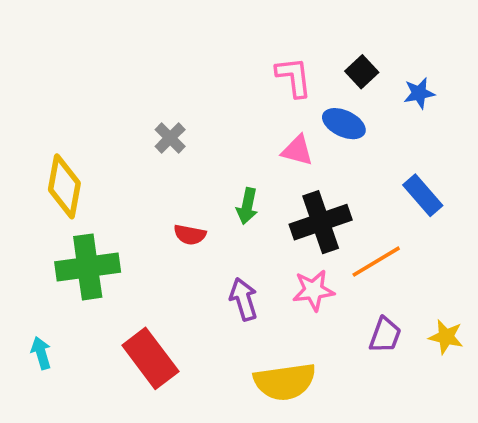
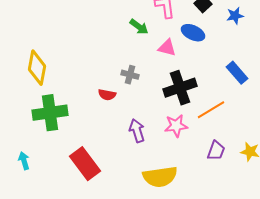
gray cross: (170, 138) -> (130, 75), moved, turned -30
green arrow: (247, 206) -> (139, 27), moved, turned -66

